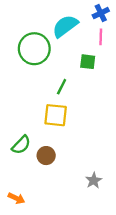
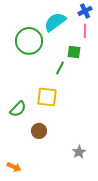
green line: (62, 87) -> (60, 68), moved
green semicircle: (21, 145) -> (18, 109), moved

